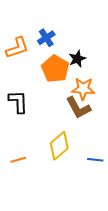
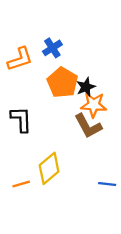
black star: (77, 59) -> (86, 87), moved
yellow diamond: (59, 146) -> (49, 168), moved

